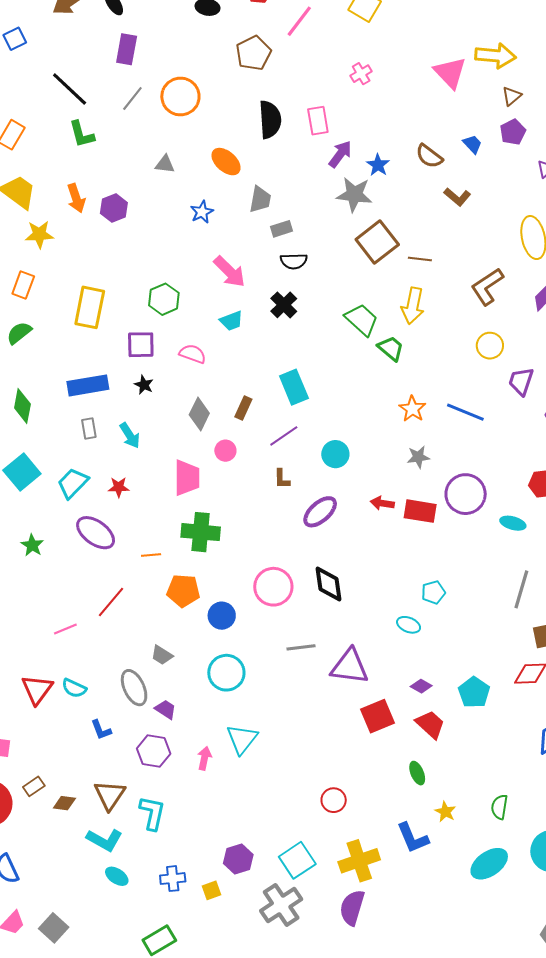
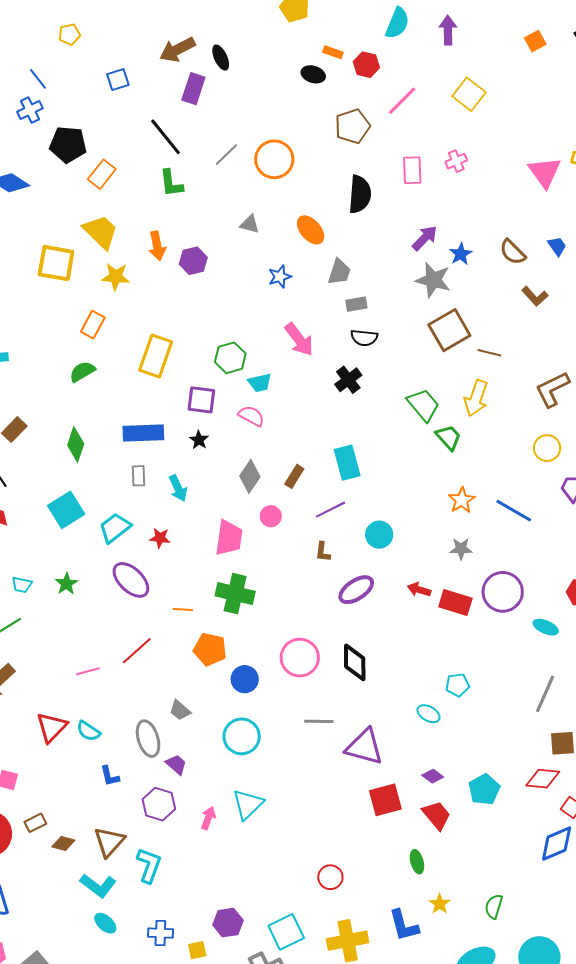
purple rectangle: (127, 49) -> (193, 89), moved
pink rectangle: (318, 121) -> (412, 170), moved
cyan trapezoid: (231, 321) -> (260, 383), moved

